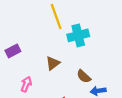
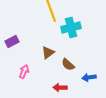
brown semicircle: (84, 76) -> (68, 65), moved

